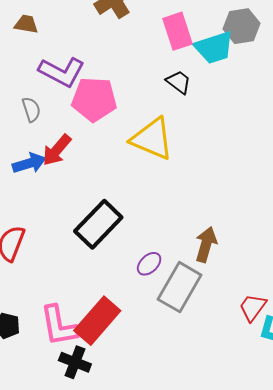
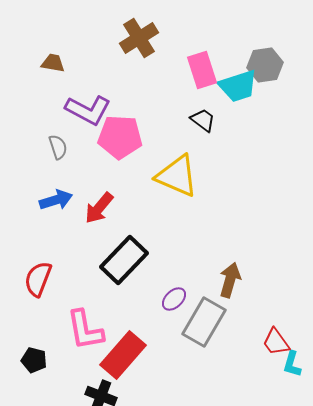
red arrow: (57, 150) -> (99, 208), moved
red trapezoid: (253, 307) -> (276, 342), turned -72
pink L-shape: (59, 326) -> (85, 330), moved

